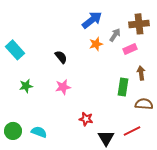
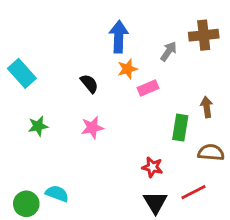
blue arrow: (92, 20) -> (119, 37), moved, turned -50
orange star: (96, 44) -> (127, 69), moved
pink rectangle: (130, 49) -> (148, 88), moved
red star: (86, 119) -> (152, 167), moved
green circle: (13, 131) -> (26, 204), moved

